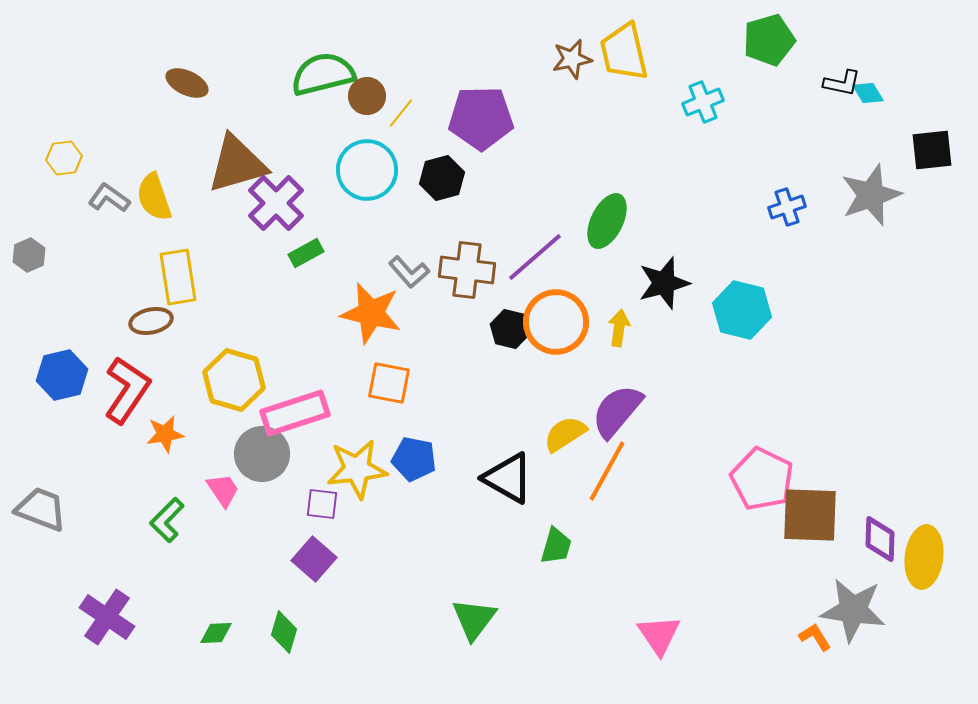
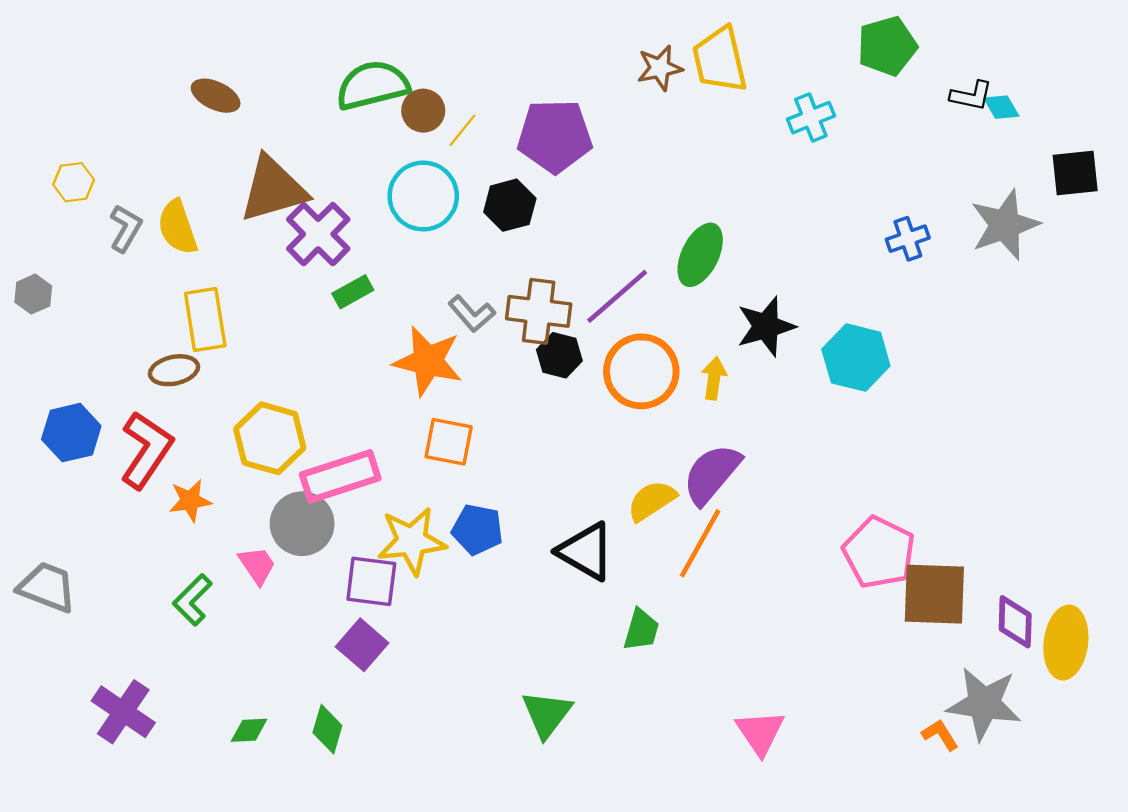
gray L-shape: (109, 198) -> (126, 228), turned 84
black hexagon: (510, 329) -> (559, 355), moved
purple square: (322, 504) -> (371, 581), size x1.4

